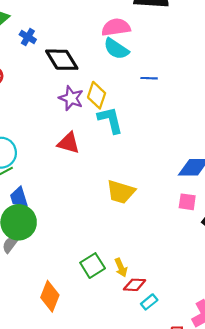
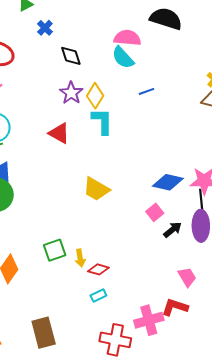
black diamond: (62, 60) -> (71, 56), size x0.7
blue line: (149, 78) -> (147, 91), turned -35
pink square: (187, 202) -> (155, 212), turned 30
red diamond: (135, 285) -> (98, 269), moved

